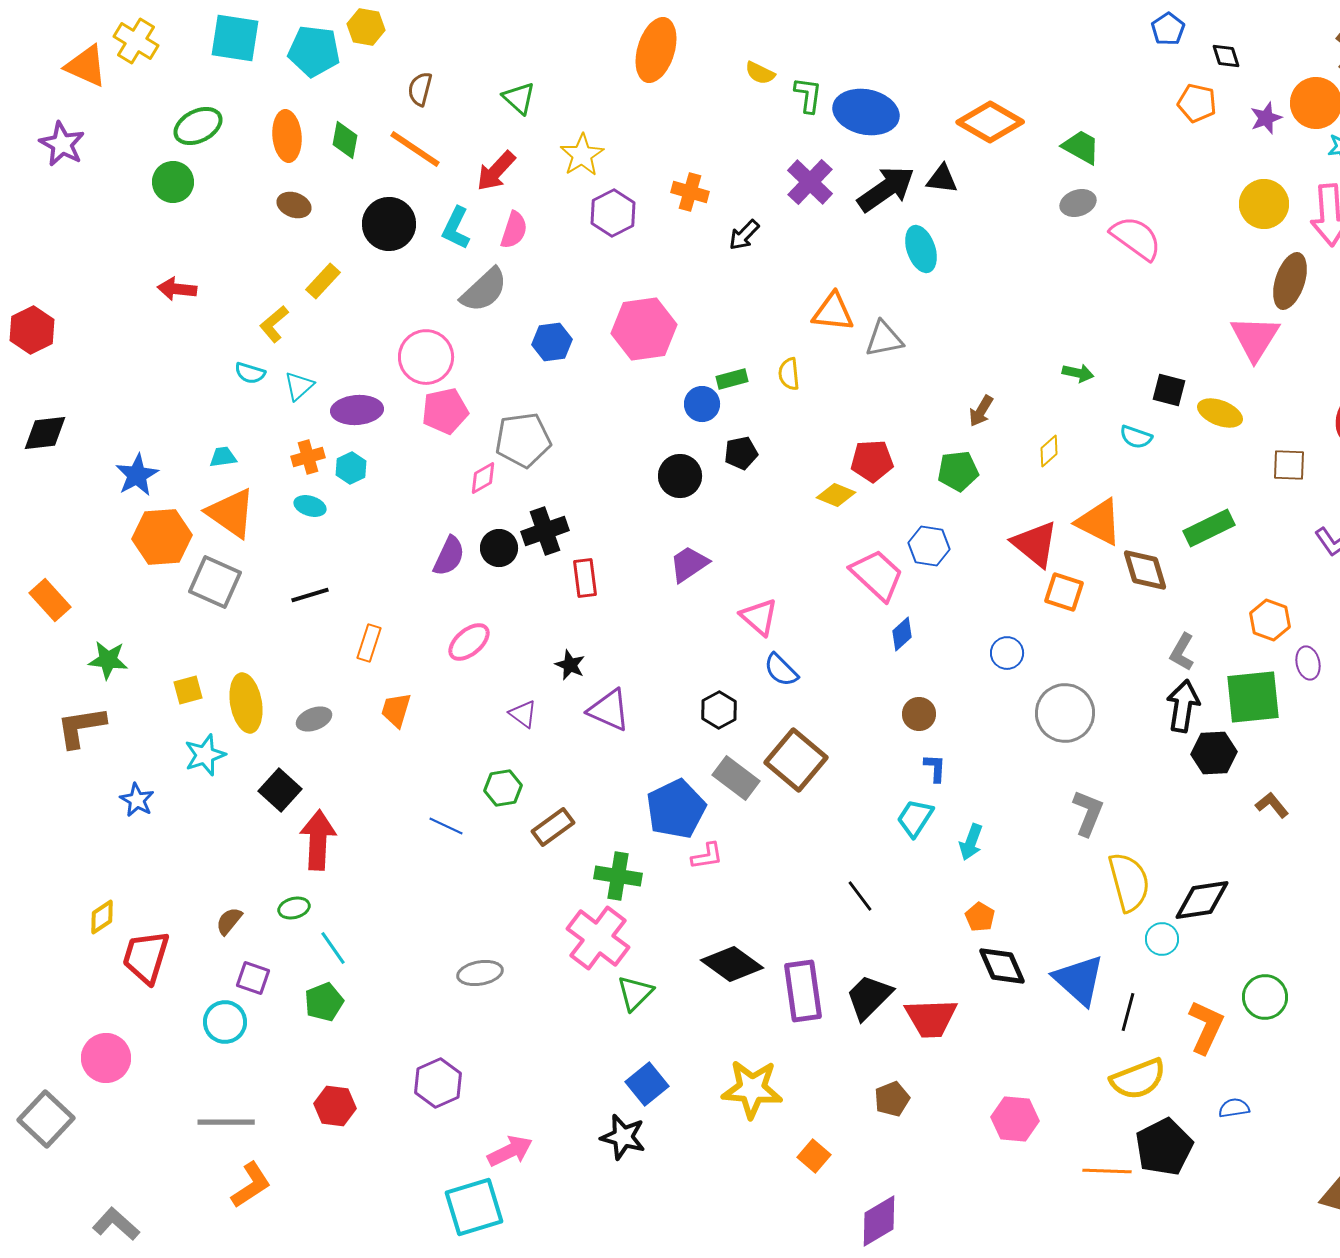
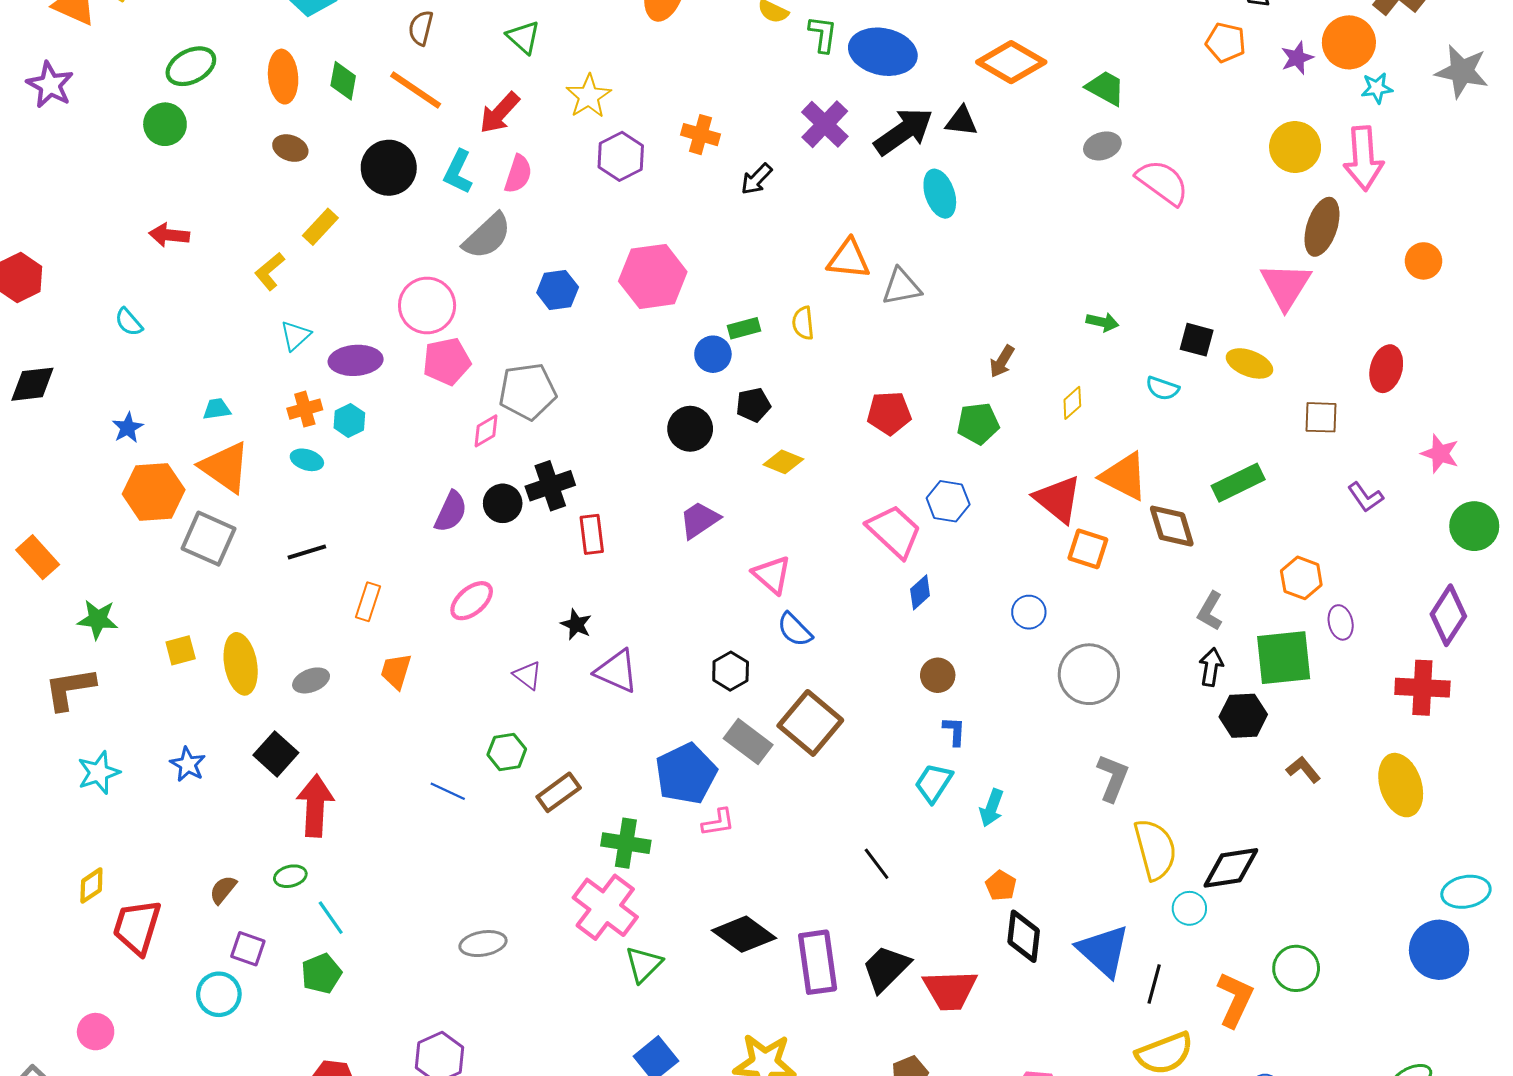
cyan semicircle: (250, 373) -> (129, 322), moved, turned 32
blue star: (137, 475) -> (128, 428), size x0.7
yellow diamond: (836, 495) -> (783, 462), moved
black arrow: (1183, 706) -> (1211, 667), size x0.7
cyan star: (205, 755) -> (99, 773), moved
blue star: (137, 800) -> (188, 764), moved
black diamond: (1002, 966) -> (1024, 936), turned 30
pink circle: (106, 1058) -> (96, 1032), size x0.7

